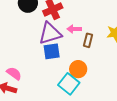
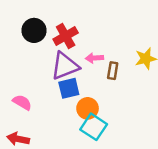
orange circle: (78, 69) -> (88, 108), moved
pink semicircle: (14, 73) -> (22, 102), moved

